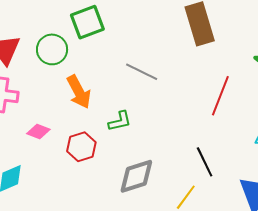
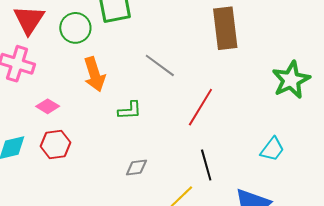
red line: (220, 96) -> (200, 107), moved
red hexagon: (81, 147) -> (55, 144), moved
gray diamond: (136, 176) -> (136, 167), size x0.6

